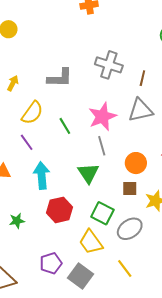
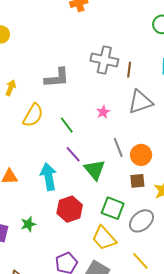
brown line: (142, 78) -> (129, 70), moved
pink star: (102, 117) -> (103, 112), size x0.5
purple line: (27, 142) -> (73, 154), moved
gray line: (102, 146) -> (118, 147), moved

